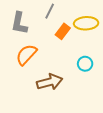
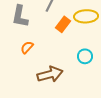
orange semicircle: (26, 55) -> (27, 47), size x0.6

